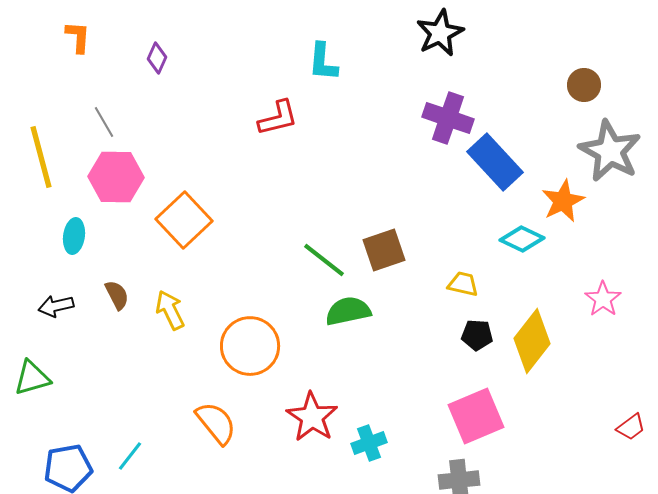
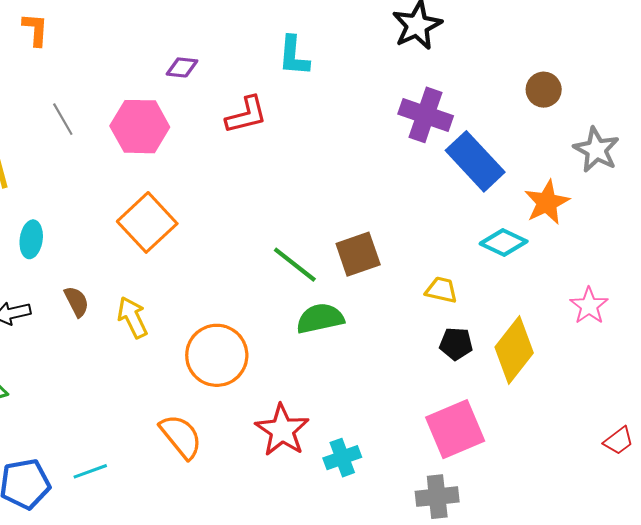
purple diamond: (157, 58) -> (182, 67), moved, turned 72
brown circle: (584, 85) -> (544, 90), moved
gray star: (610, 151) -> (596, 150), size x0.7
pink hexagon: (116, 177) -> (140, 127), moved
cyan line: (130, 456) -> (90, 471), turned 32

